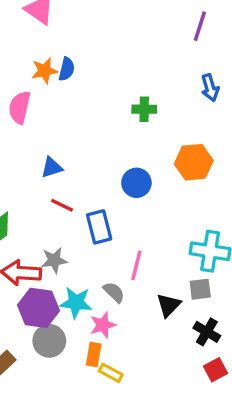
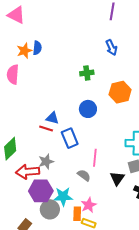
blue arrow: (210, 88) -> (111, 47), moved
green cross: (144, 109) -> (87, 73), moved
blue triangle: (52, 167) -> (52, 118), moved, turned 40
cyan star: (76, 303) -> (63, 197), moved
pink star: (103, 325) -> (89, 205), moved

